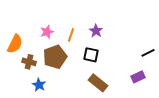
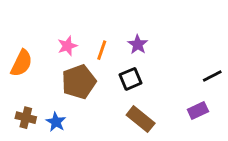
black square: (91, 55) -> (130, 79), turned -35
brown cross: (29, 62) -> (26, 118), moved

